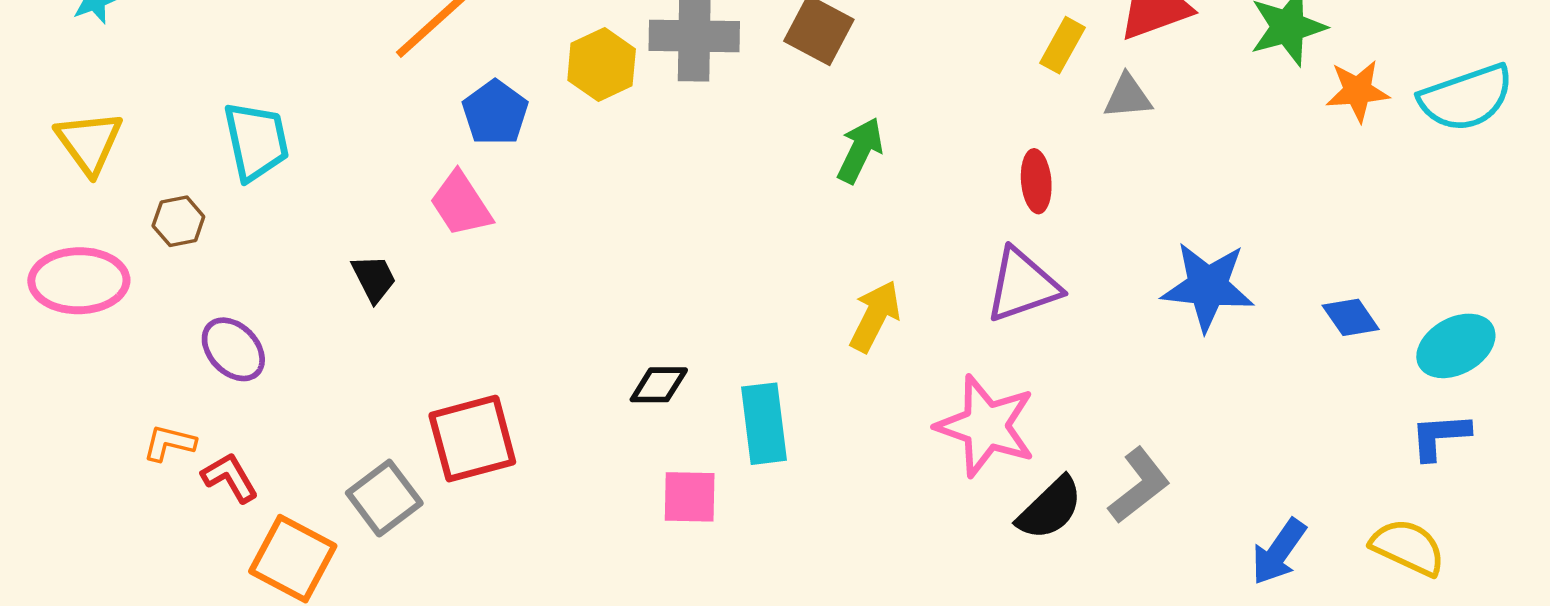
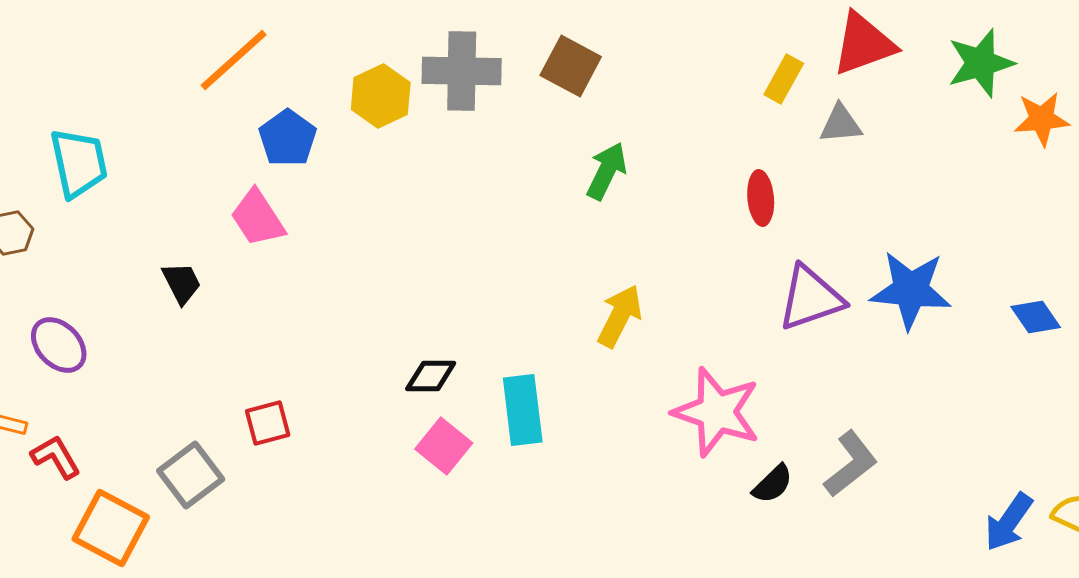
purple triangle: (1022, 285) -> (811, 298), moved
red square: (472, 439) -> (268, 423), size x0.6
pink square: (690, 497) -> (444, 446), moved, turned 38
black semicircle: (1050, 508) -> (773, 484), size x0.7
blue arrow: (1279, 552) -> (1009, 522), moved

